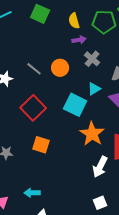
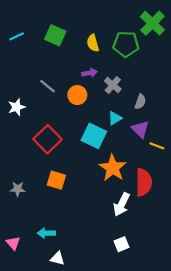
purple arrow: (79, 40) -> (89, 73), moved
gray line: (34, 69) -> (48, 86), moved

